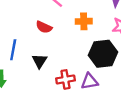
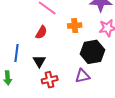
red semicircle: (44, 27) -> (41, 32), turned -80
red cross: (65, 79) -> (50, 80), moved

